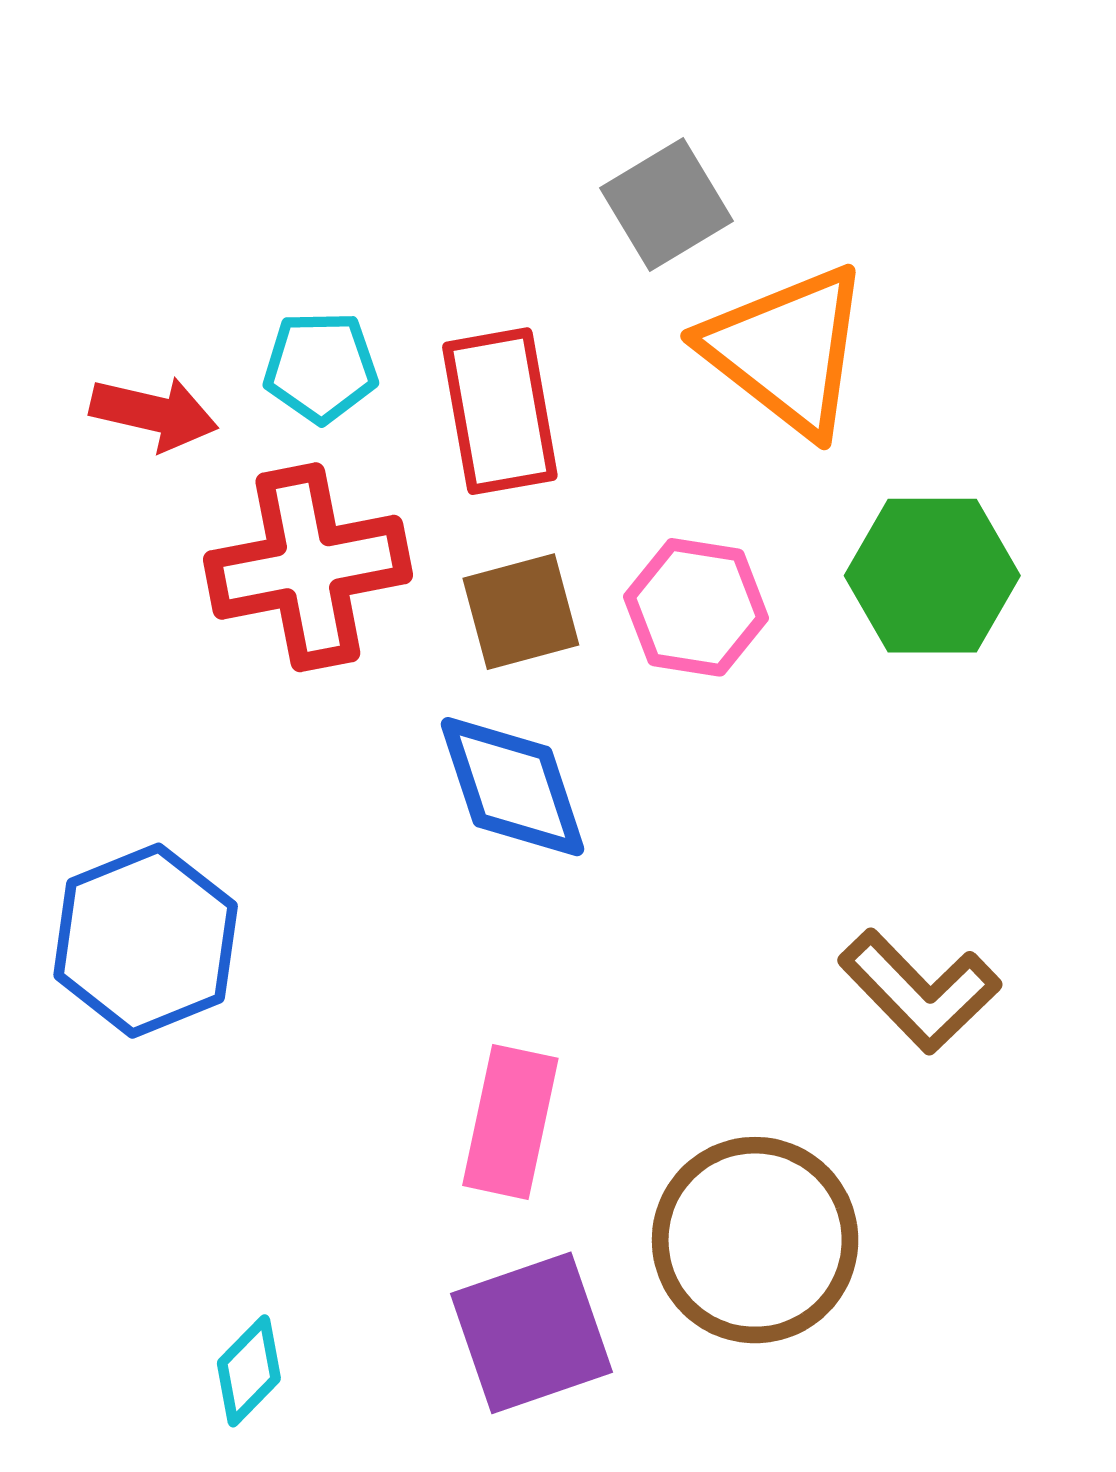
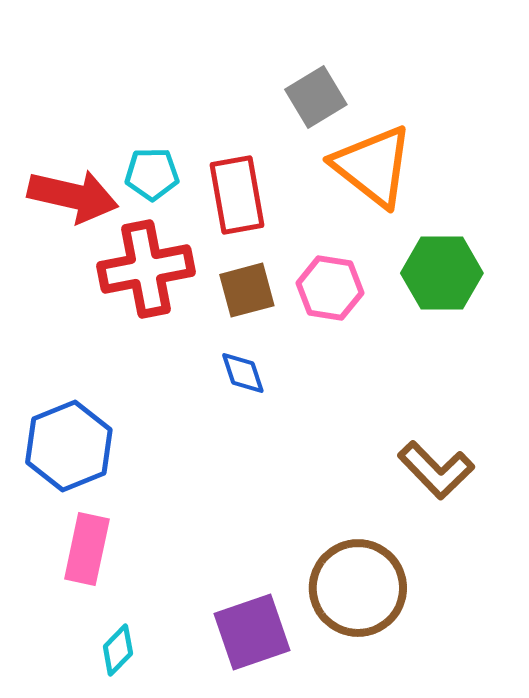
red arrow: (154, 413) -> (73, 196), size x1.5
blue diamond: (513, 787) -> (243, 373), size x0.6
pink rectangle: (510, 1122) -> (87, 549), moved

